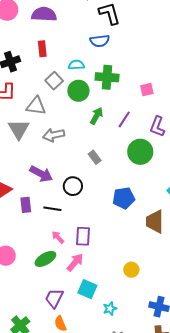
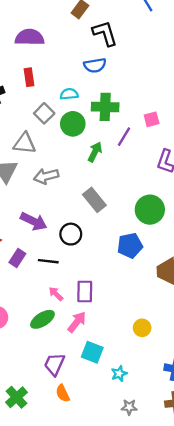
purple line: (124, 119) -> (124, 137), moved
green circle: (140, 152) -> (150, 210), moved
gray rectangle: (95, 157) -> (94, 200), size x1.5
purple rectangle: (26, 205) -> (17, 258), turned 42

